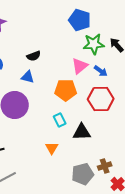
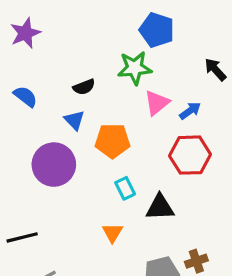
green star: (94, 44) -> (135, 68), moved
blue arrow: (101, 71) -> (190, 111), turned -72
blue triangle: (28, 77) -> (74, 120), turned 32
orange pentagon: (66, 90) -> (112, 141), moved

